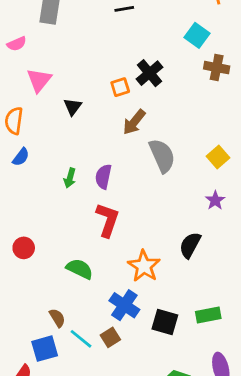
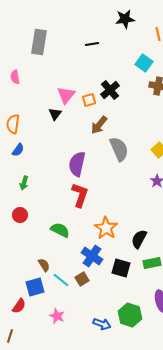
pink semicircle: (17, 44) -> (15, 77), moved, turned 104
pink triangle: (39, 80) -> (66, 95), moved
purple semicircle: (103, 177) -> (77, 164), size x1.4
green arrow: (70, 178) -> (24, 183), moved
black semicircle: (190, 245) -> (139, 239), moved

